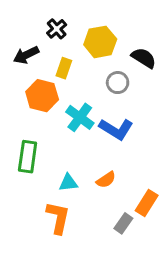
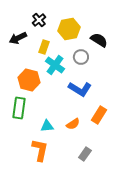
orange hexagon: (42, 96) -> (29, 80), moved
cyan cross: (80, 117) -> (55, 65), moved
orange rectangle: (147, 203) -> (99, 115), moved

